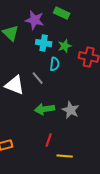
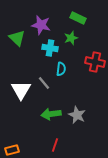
green rectangle: (62, 13) -> (78, 18), moved
green star: (65, 46) -> (71, 38), moved
white triangle: (15, 85) -> (21, 90), turned 40

